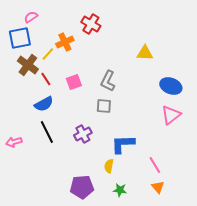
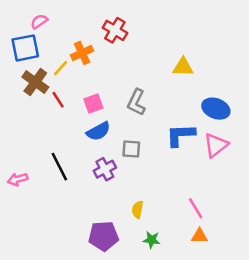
blue semicircle: (44, 104) -> (98, 131), moved
gray square: (104, 106) -> (131, 149), moved
blue L-shape: (123, 144) -> (181, 135), moved
orange triangle: (158, 187) -> (199, 236), turned -48

